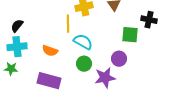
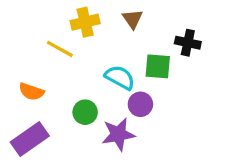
yellow line: (68, 24) -> (60, 49), turned -60
cyan semicircle: (83, 42) -> (120, 77), moved
purple rectangle: (49, 81) -> (30, 139), turned -50

